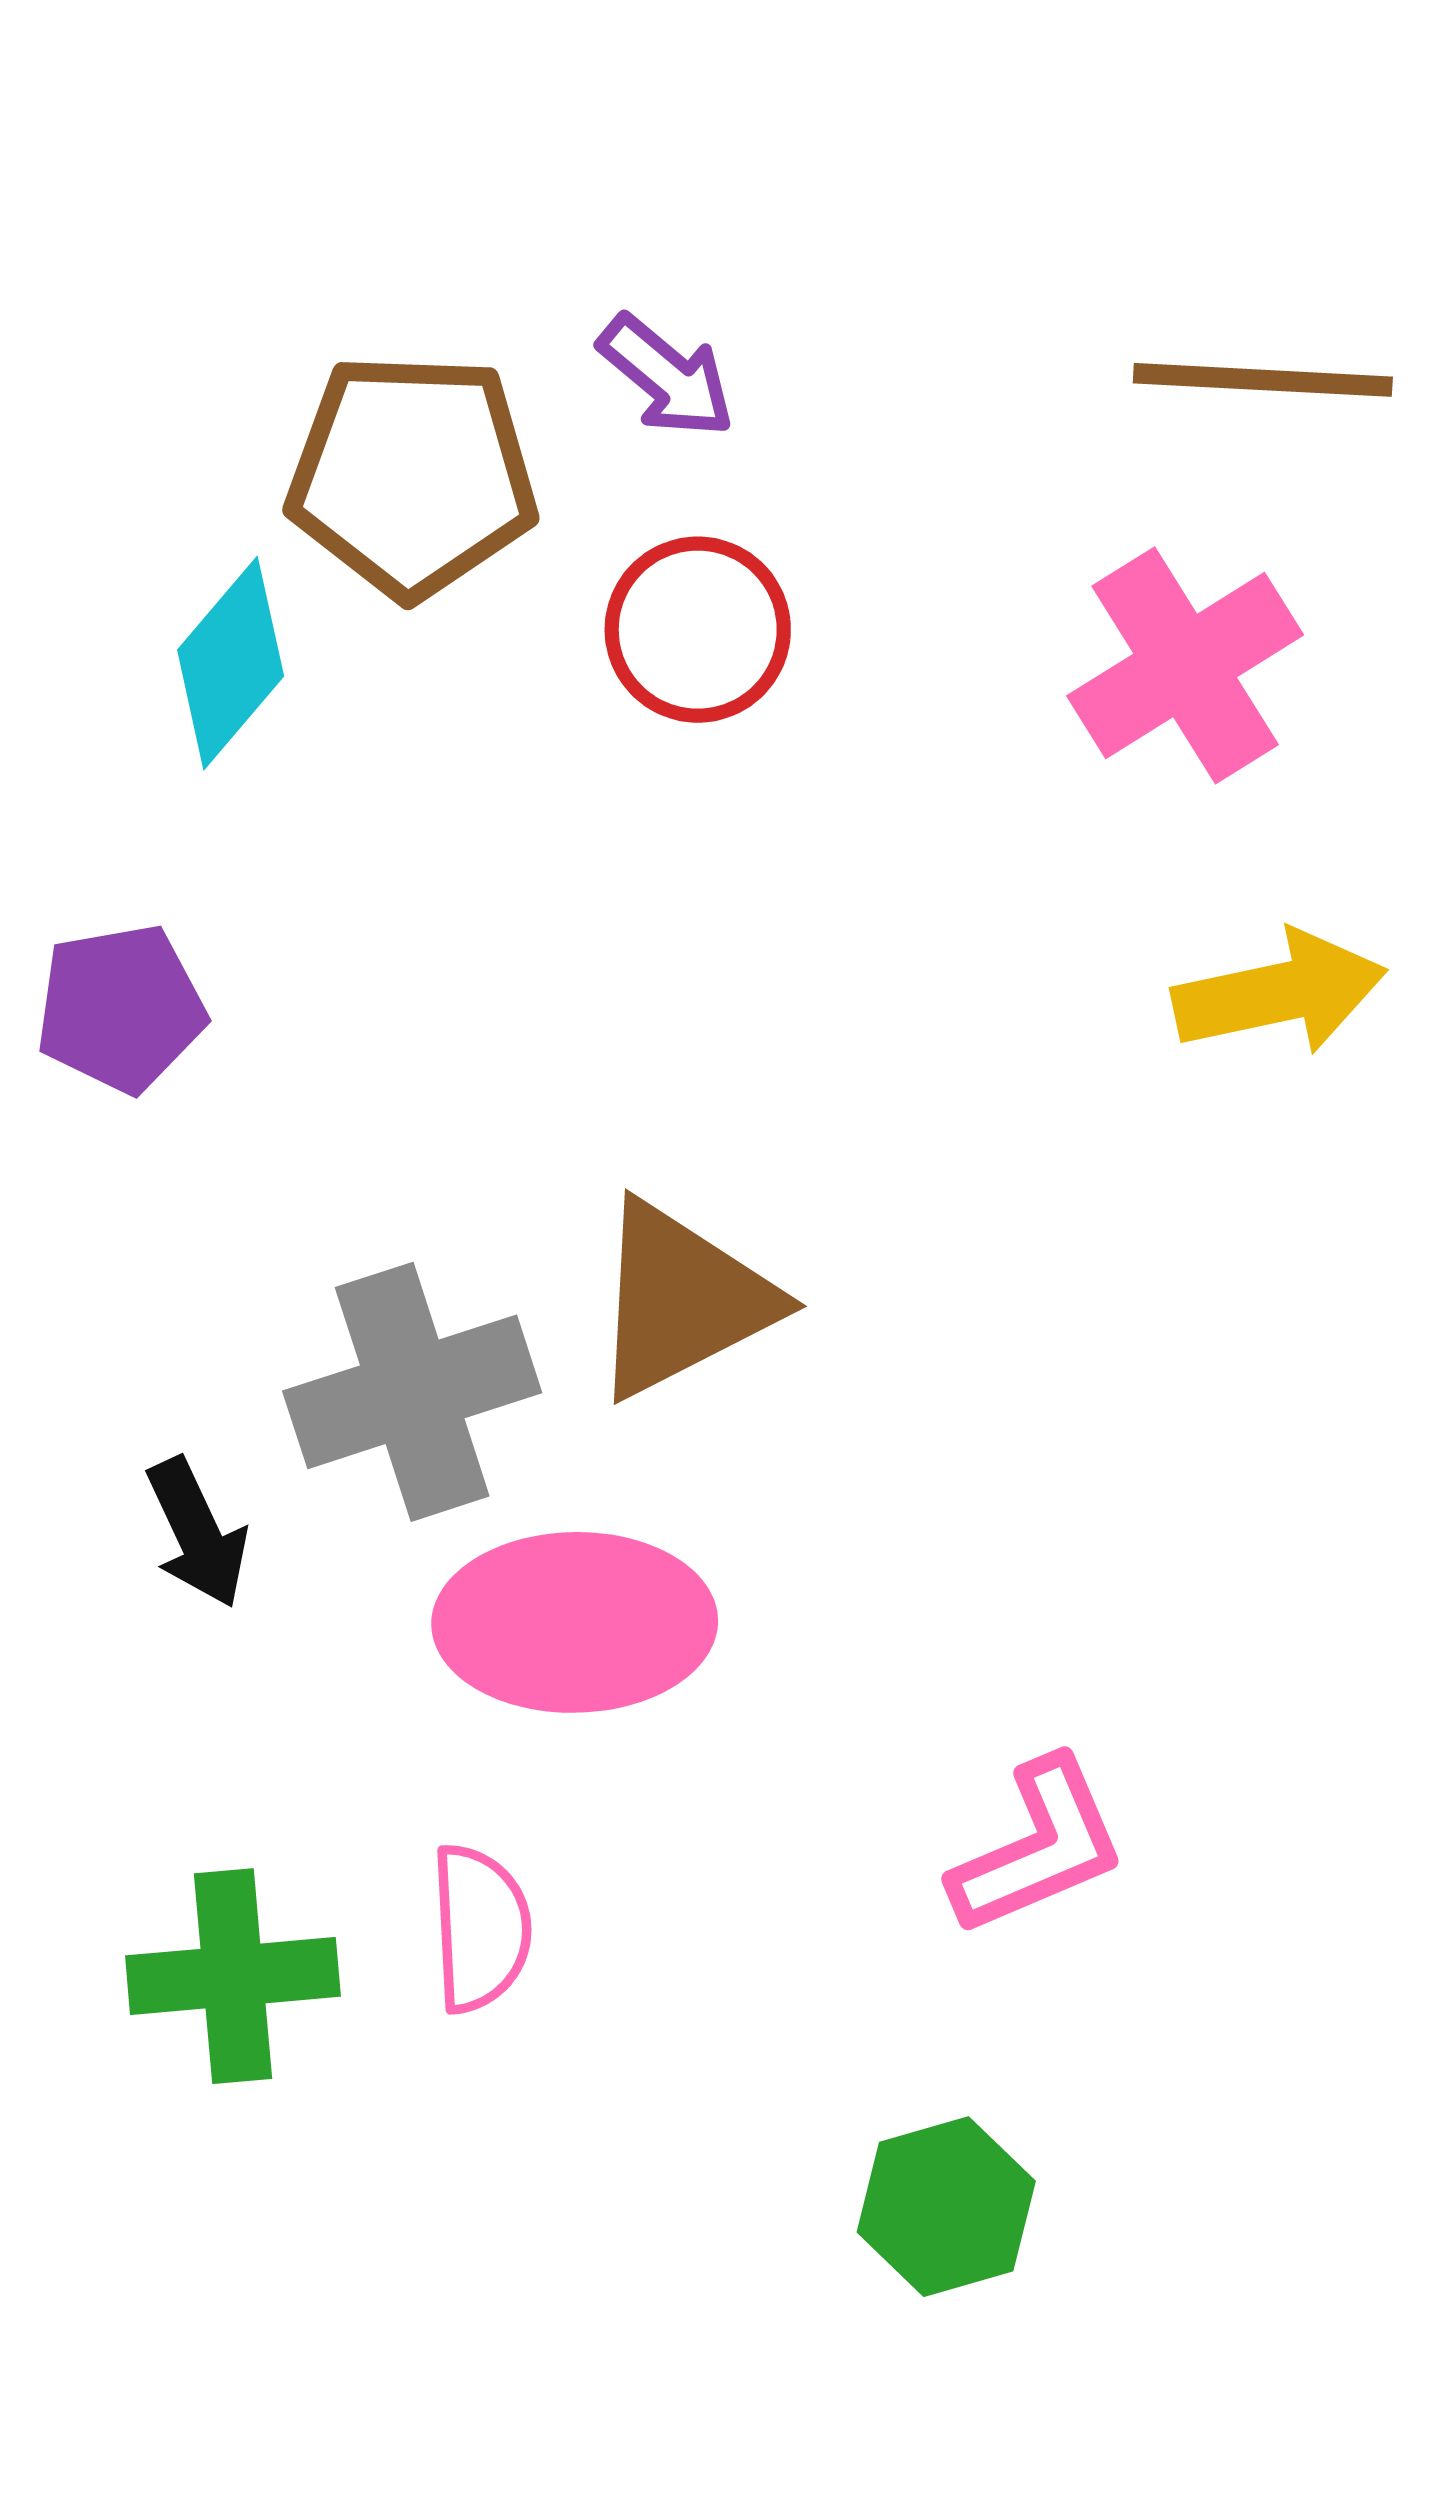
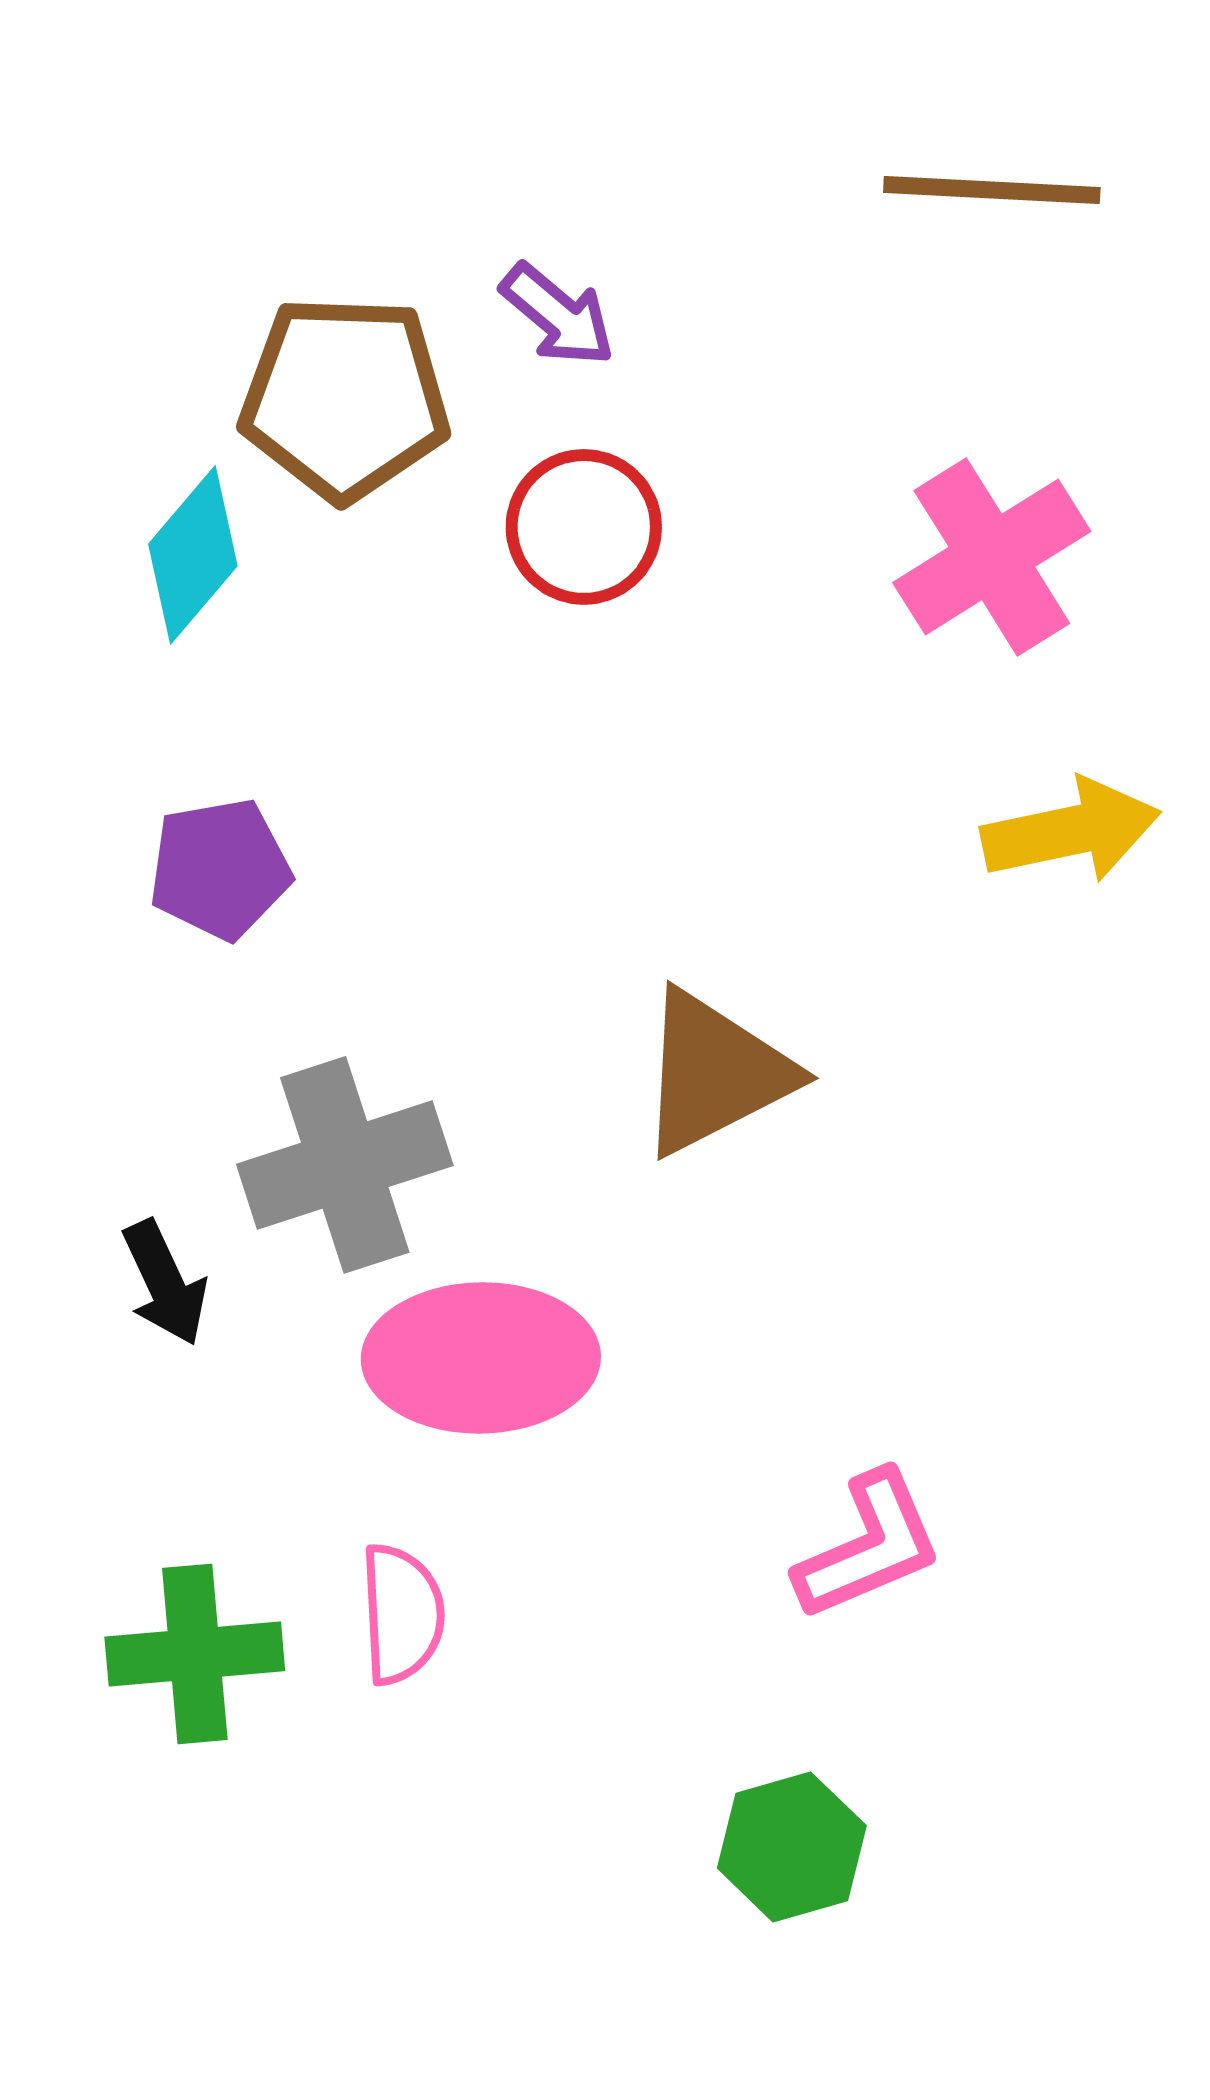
brown line: (1263, 380) -> (992, 190), moved
purple pentagon: (121, 1008) -> (220, 869), moved
brown triangle: (682, 1300) -> (715, 1073), moved

